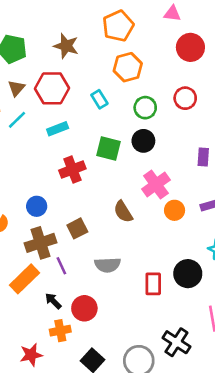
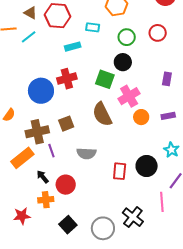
brown triangle: (16, 88) -> (30, 13), turned -48
cyan rectangle: (99, 99) -> (93, 27), turned -56
cyan rectangle: (58, 129) -> (73, 47), moved
green square: (109, 148) -> (105, 79), moved
blue circle: (37, 206) -> (41, 91), moved, size x1.6
brown semicircle: (123, 212) -> (102, 114), size x1.4

